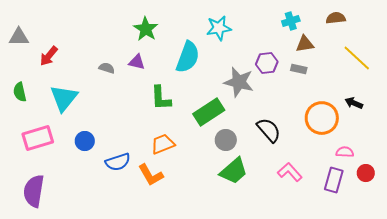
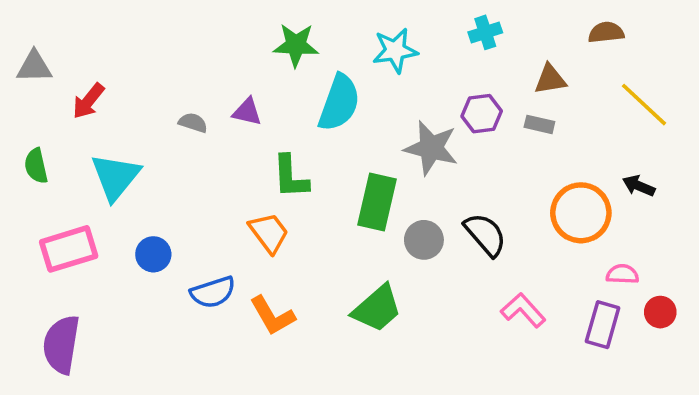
cyan cross: (291, 21) -> (485, 32), moved
green star: (146, 29) -> (296, 45), moved, turned -30
green rectangle: (209, 112) -> (377, 202), turned -44
gray circle: (226, 140) -> (424, 240), moved
orange trapezoid: (163, 144) -> (269, 233), moved, turned 75
green trapezoid: (234, 171) -> (377, 308), moved

